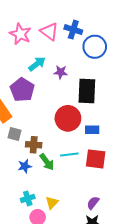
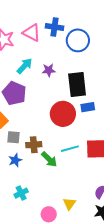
blue rectangle: (92, 130) -> (88, 107), moved
blue star: (25, 166) -> (15, 160), moved
cyan cross: (28, 198) -> (21, 193), moved
yellow triangle: (52, 203) -> (69, 204), moved

